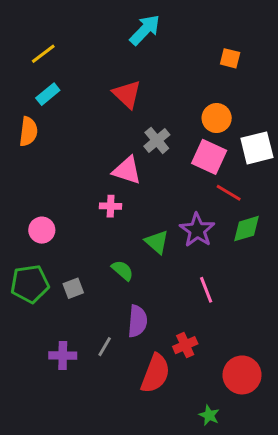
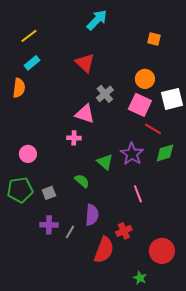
purple cross: (63, 356) -> (49, 225), moved

